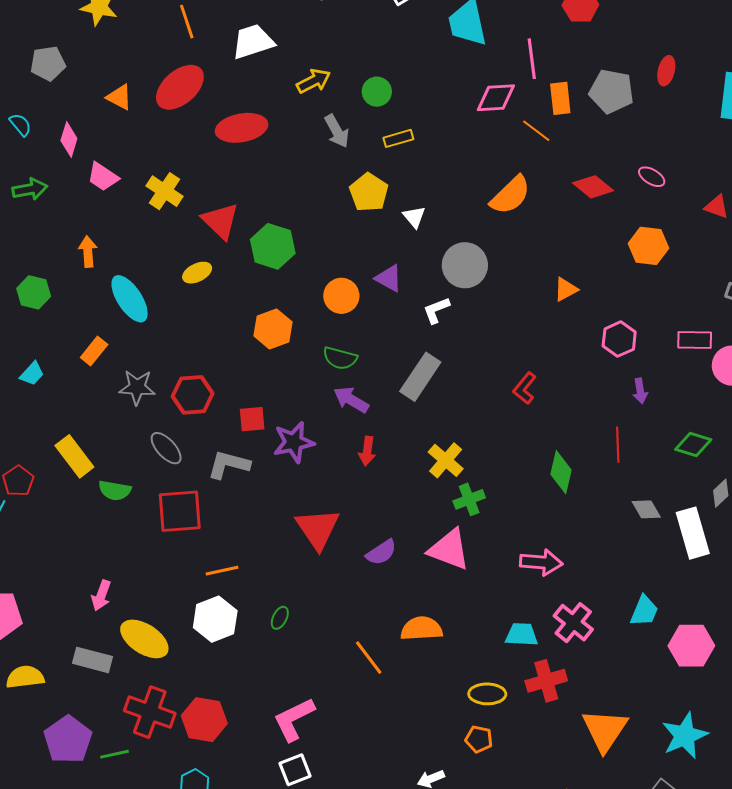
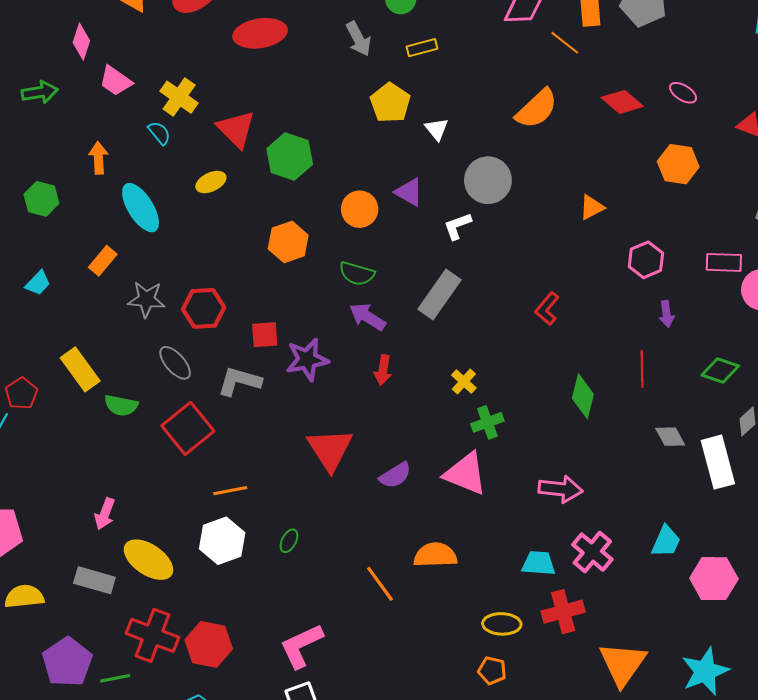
cyan semicircle: (20, 125) -> (159, 133), moved
yellow cross: (446, 460) -> (464, 382), size x0.7
red square: (180, 511) -> (188, 428), turned -36

